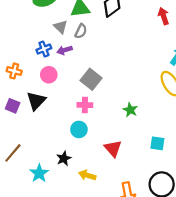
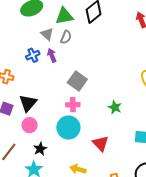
purple arrow: (65, 50) -> (52, 55), turned 88
pink circle: (49, 75) -> (30, 125), moved
cyan circle: (79, 129) -> (68, 128), size x1.5
black star: (64, 158) -> (40, 149), moved

